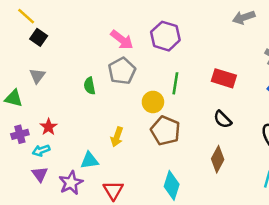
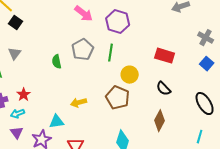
pink arrow: (122, 40) -> (84, 14), moved
green line: (175, 83) -> (111, 53), moved
yellow circle: (153, 102) -> (130, 75), moved
yellow arrow: (117, 137) -> (79, 103), turned 56

